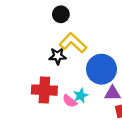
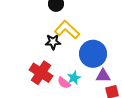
red cross: (44, 90) -> (41, 73), turned 30

